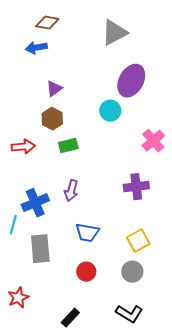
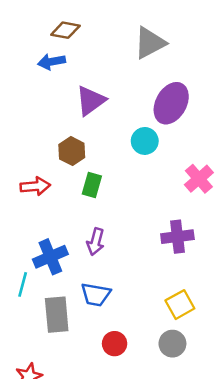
purple triangle: (54, 89) -> (91, 101), moved, size x1.5
green rectangle: (68, 146) -> (92, 185), turned -60
blue trapezoid: (87, 233) -> (96, 295), moved

